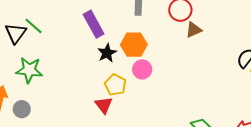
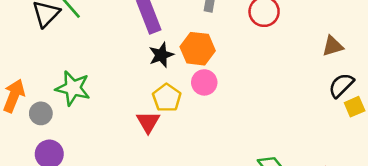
brown triangle: (194, 30) -> (333, 46), moved
green star: (29, 70) -> (73, 88), moved

